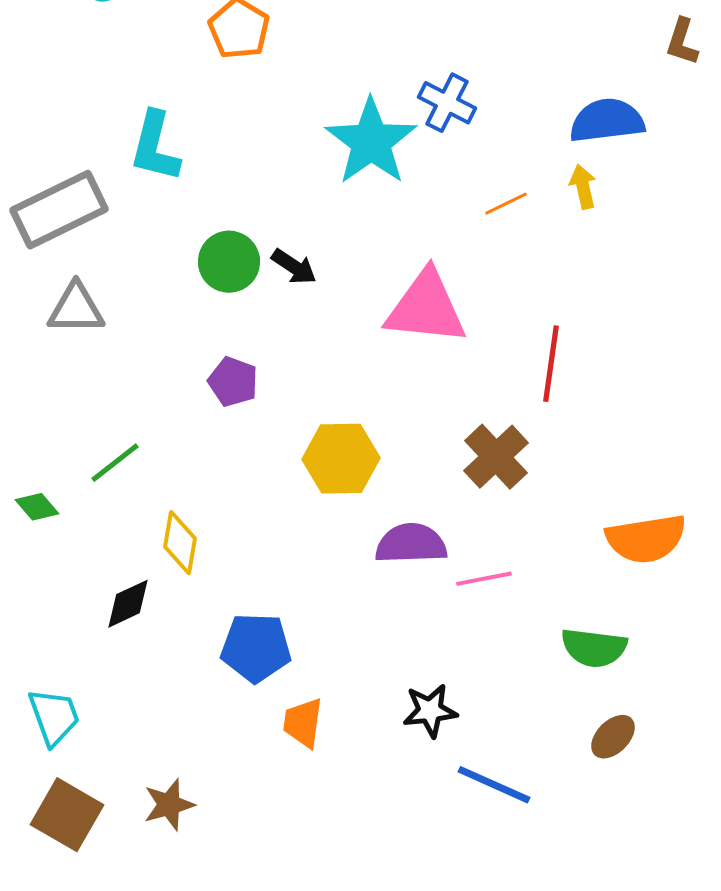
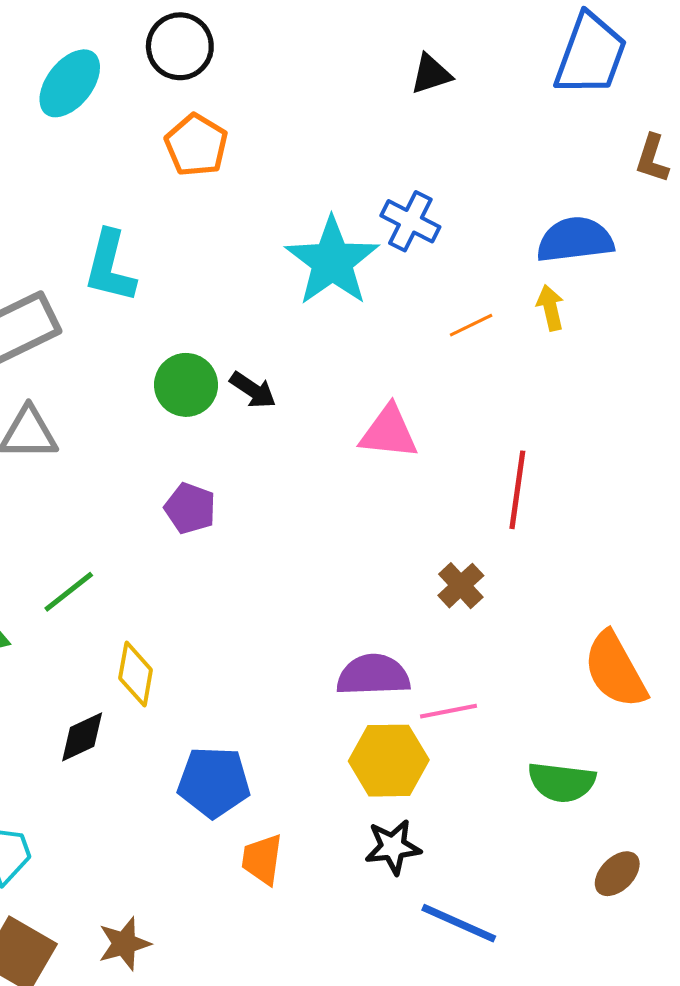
pink triangle: (426, 308) -> (389, 432), size x0.7
brown cross: (496, 457) -> (461, 586), size x0.7
yellow hexagon: (341, 459) -> (389, 761), moved
orange semicircle: (646, 539) -> (615, 670), turned 70
brown ellipse: (613, 737) -> (617, 874), moved

